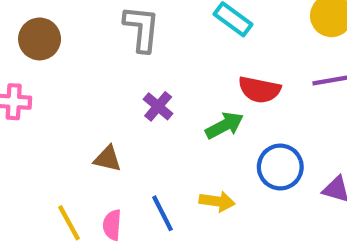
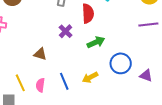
red semicircle: (259, 90) -> (88, 13), moved, turned -108
yellow arrow: (217, 201) -> (90, 77), turned 140

